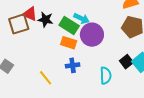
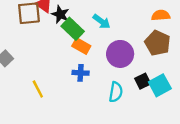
green rectangle: (69, 26) -> (73, 29), moved
purple circle: (92, 35) -> (120, 54), moved
yellow line: (46, 78) -> (38, 89), moved

